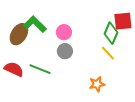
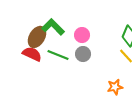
red semicircle: (14, 69) -> (32, 54), moved
green line: (40, 69) -> (58, 55), moved

